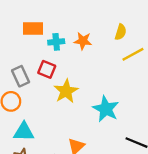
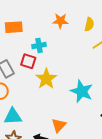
orange star: (83, 41) -> (60, 21), moved
cyan cross: (56, 42) -> (39, 45), moved

